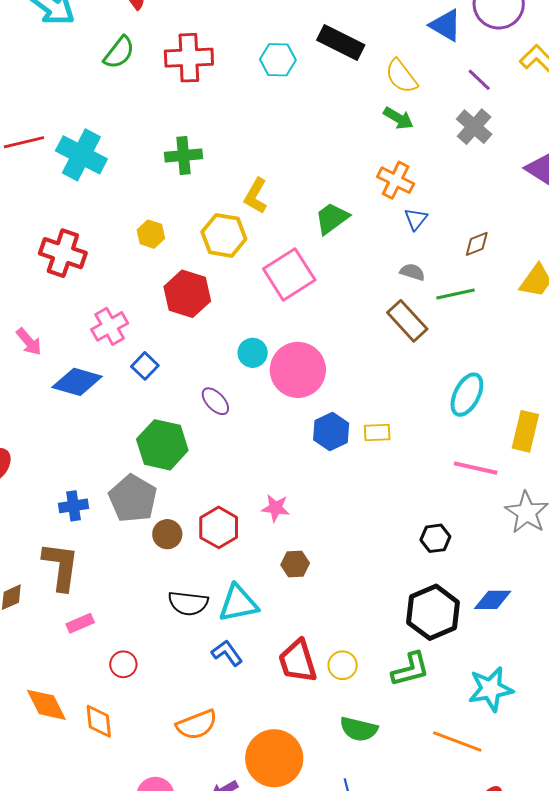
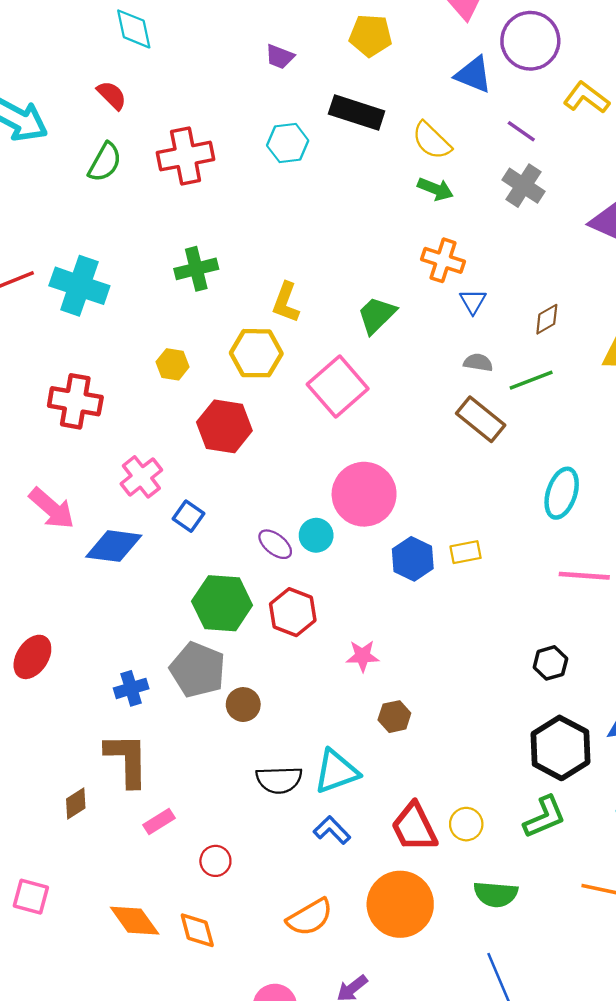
pink arrow: (29, 342) -> (52, 508), size x1.4
cyan circle: (253, 353) -> (316, 535), moved
red hexagon: (219, 527) -> (293, 612), moved
orange circle: (274, 758) -> (400, 904), moved

